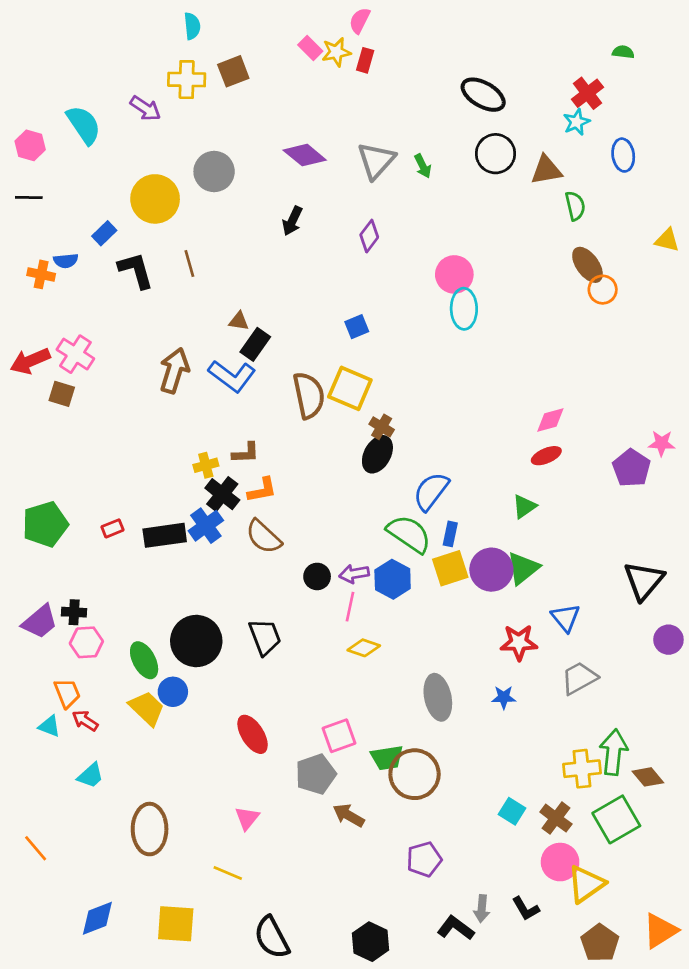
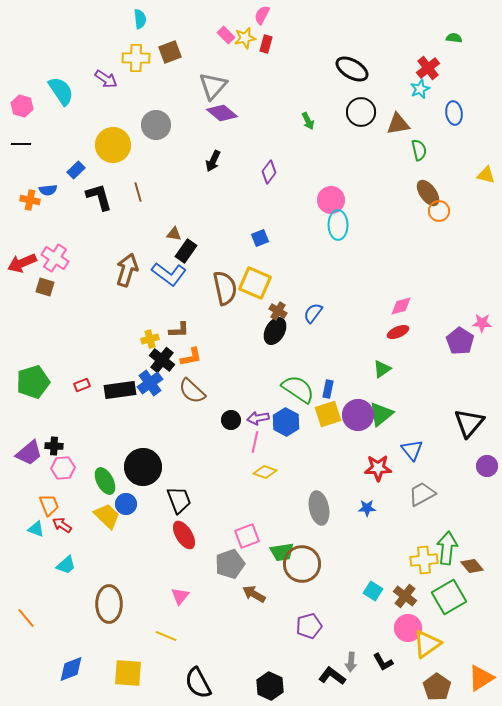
gray triangle: (376, 161) -> (213, 86), moved
blue semicircle: (431, 491) -> (313, 313), moved, size x0.7
black trapezoid: (265, 637) -> (179, 500), moved

